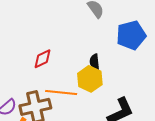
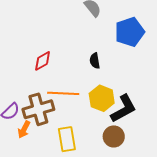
yellow hexagon: (90, 79) -> (102, 98), moved

